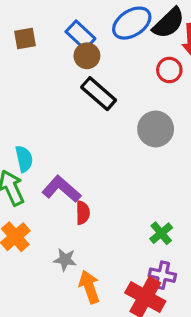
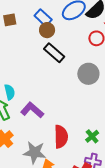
red semicircle: (83, 213) -> (61, 137), moved, size x1.6
gray star: (65, 260) -> (35, 152), size x1.6

